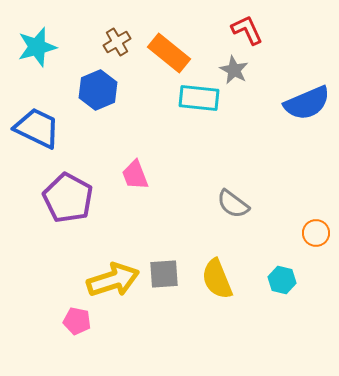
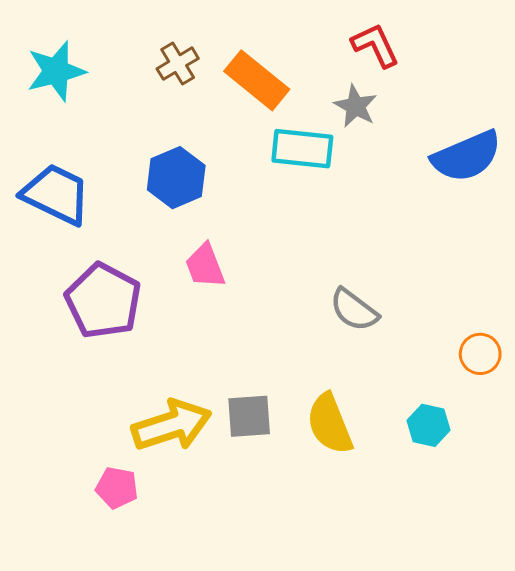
blue hexagon: (98, 90) -> (176, 178), moved

